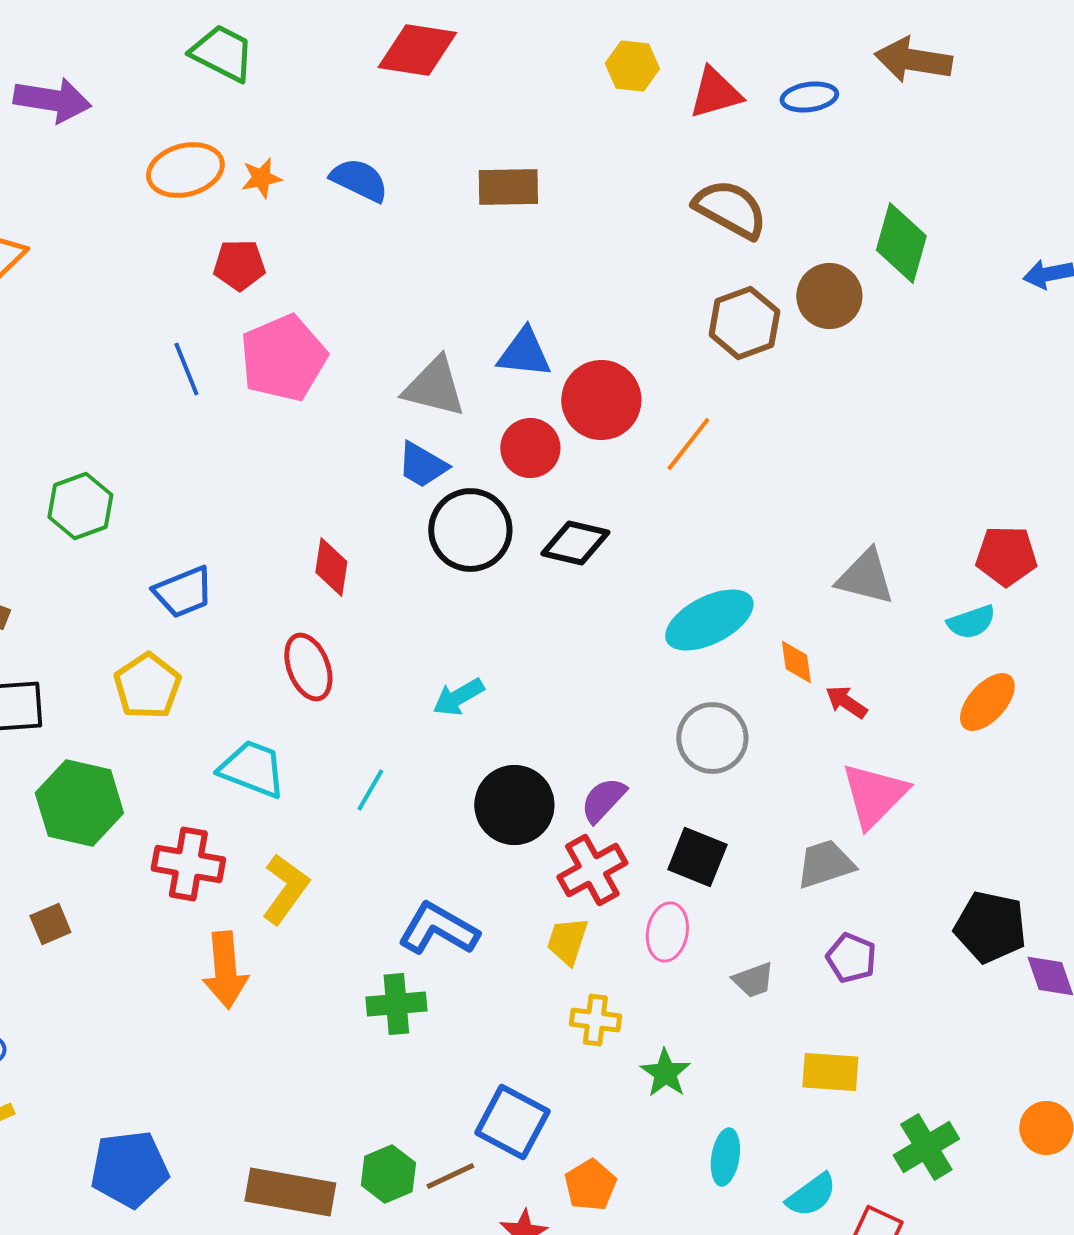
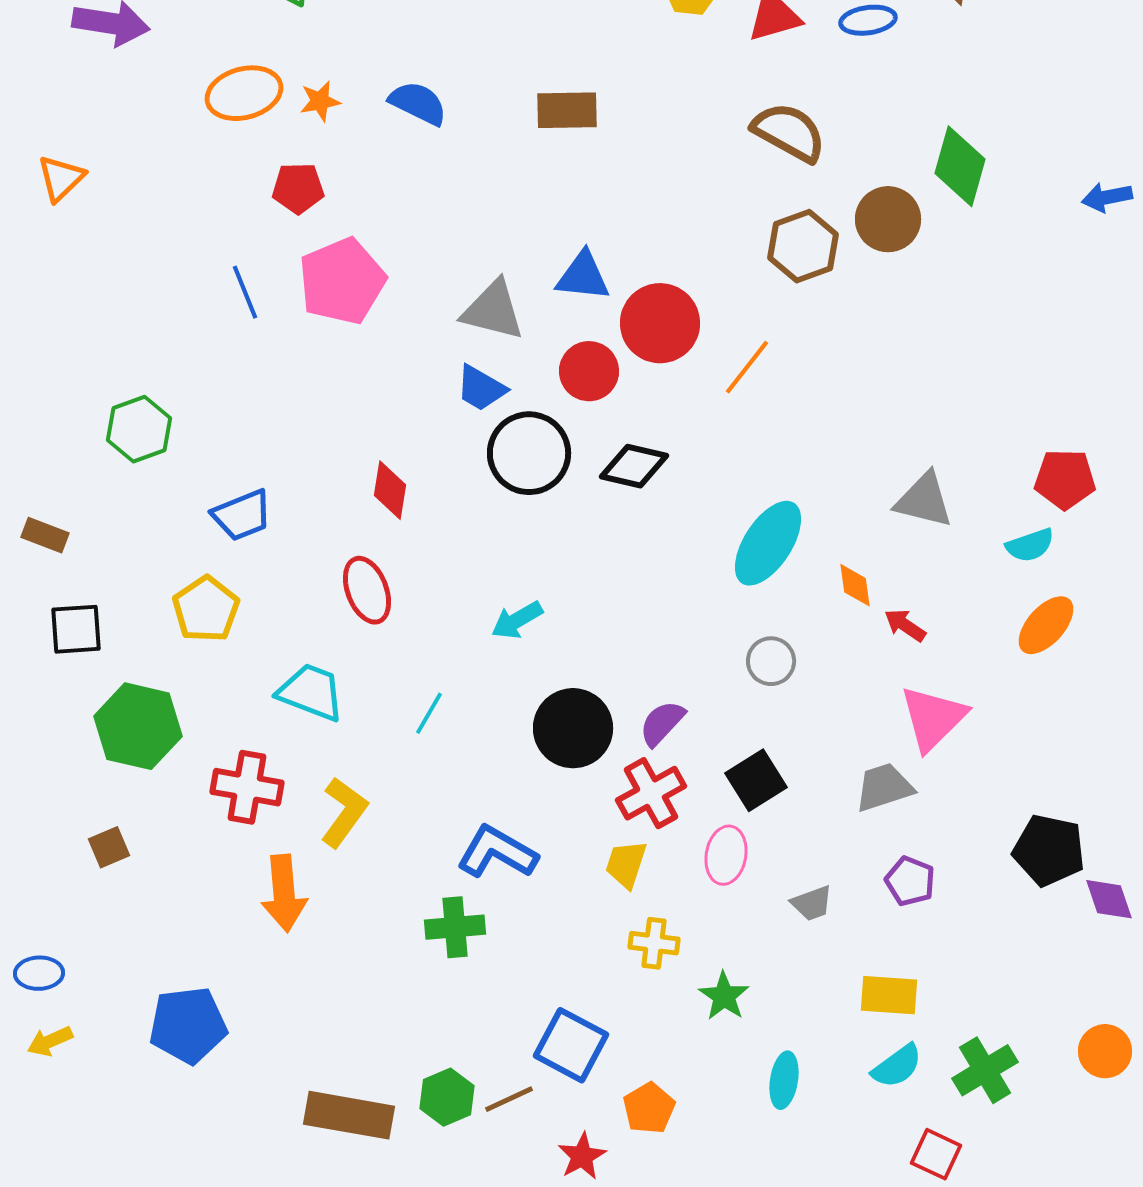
cyan ellipse: (709, 620) -> (768, 543), turned -30
gray circle: (712, 738) -> (771, 661), size x0.7
black square: (697, 857) -> (756, 780), turned 36
blue pentagon: (129, 1169) -> (188, 1025), moved
cyan semicircle: (811, 1195) -> (897, 1066), moved

